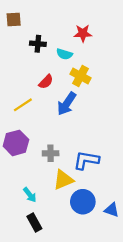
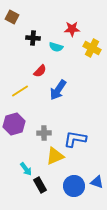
brown square: (14, 20) -> (12, 17), turned 32
yellow cross: (81, 76) -> (92, 48), moved
blue circle: (83, 202) -> (74, 186), moved
black rectangle: (34, 222) -> (40, 185), moved

